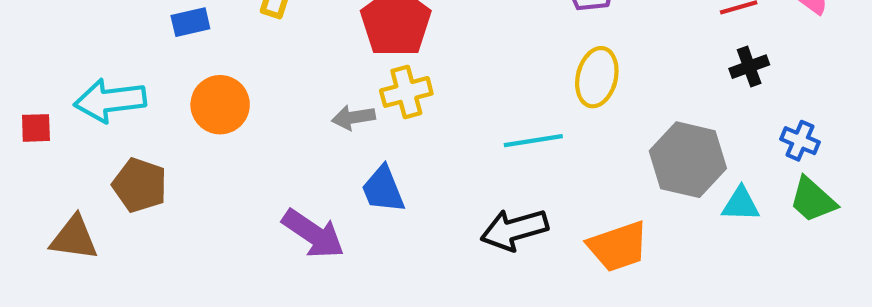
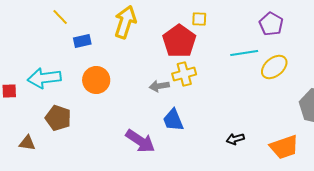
yellow ellipse: (597, 77) -> (274, 67), turned 36
cyan line: (533, 141) -> (244, 53), moved
black arrow: (514, 230) -> (235, 139), size x0.6
brown triangle: (74, 238) -> (27, 143), size x0.7

